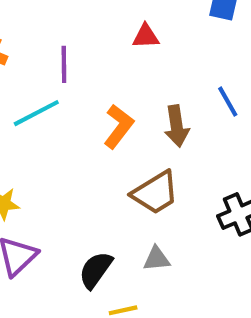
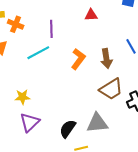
brown trapezoid: (155, 193) -> (111, 89), moved
gray triangle: (157, 259) -> (97, 123), size x1.6

